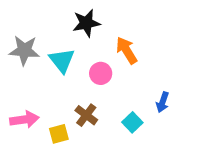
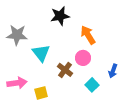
cyan triangle: (62, 60) -> (41, 53), moved
pink circle: (101, 73) -> (83, 58), moved
brown cross: (86, 115) -> (65, 70), moved

